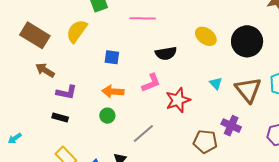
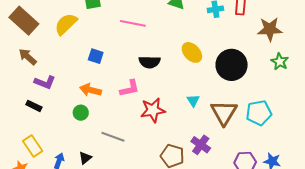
gray line: (143, 133) -> (113, 137), turned 50

